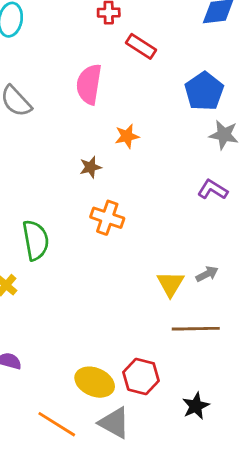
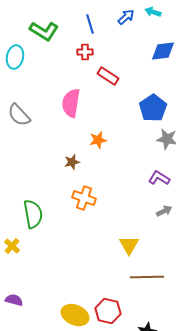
gray arrow: (207, 274) -> (164, 211), moved

